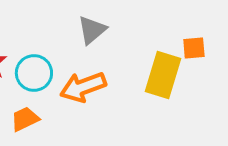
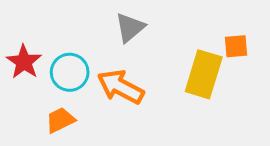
orange arrow: (83, 87) -> (121, 87), turned 48

